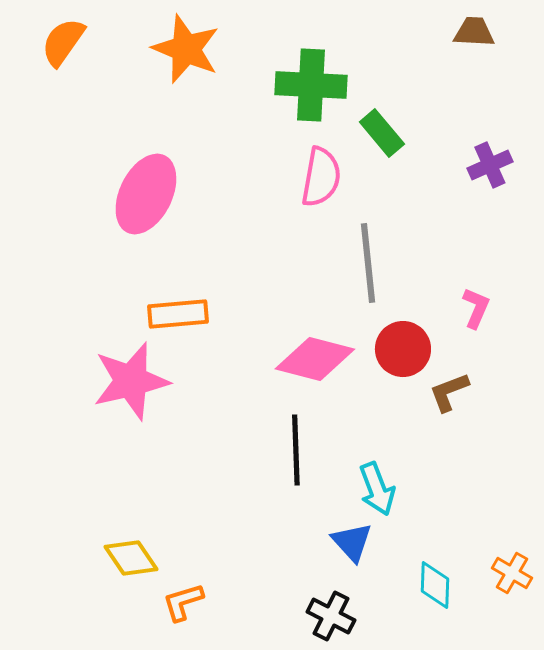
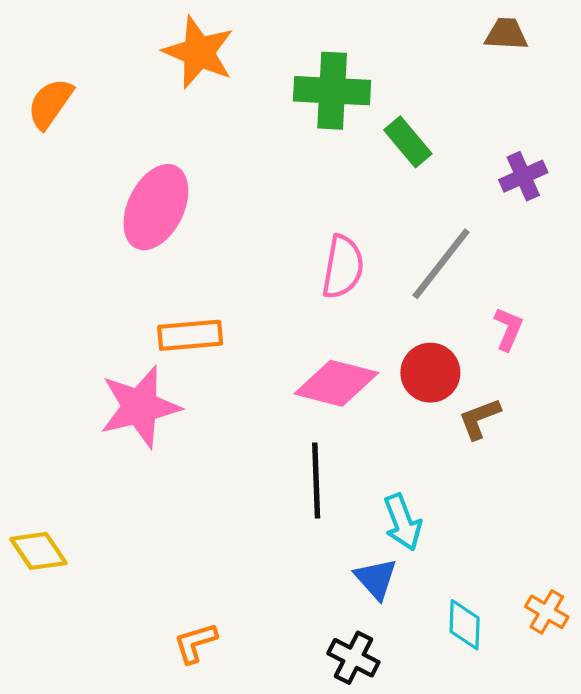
orange semicircle: (63, 42) -> (50, 104), moved
pink semicircle: (321, 177) -> (343, 267), moved
gray line: (368, 263) -> (441, 264), moved, turned 44
yellow diamond: (131, 558) -> (38, 551), moved

